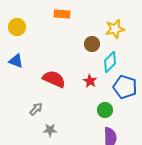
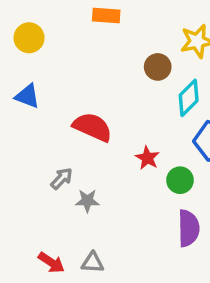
red star: (90, 81) -> (147, 158), moved
gray star: (50, 130) -> (87, 201), moved

